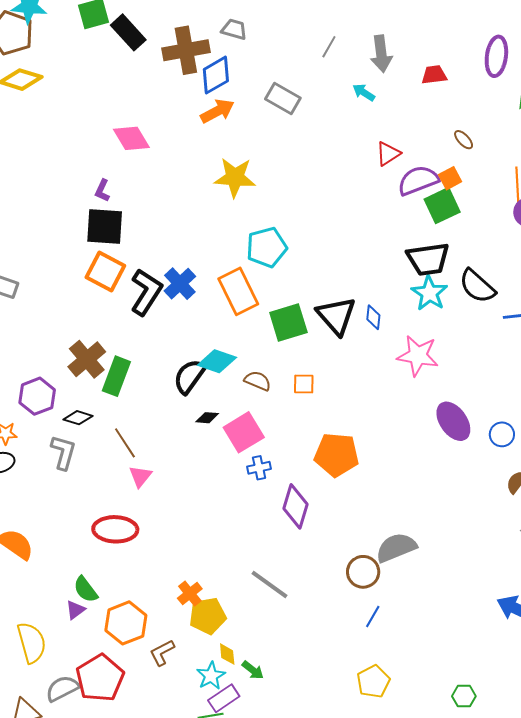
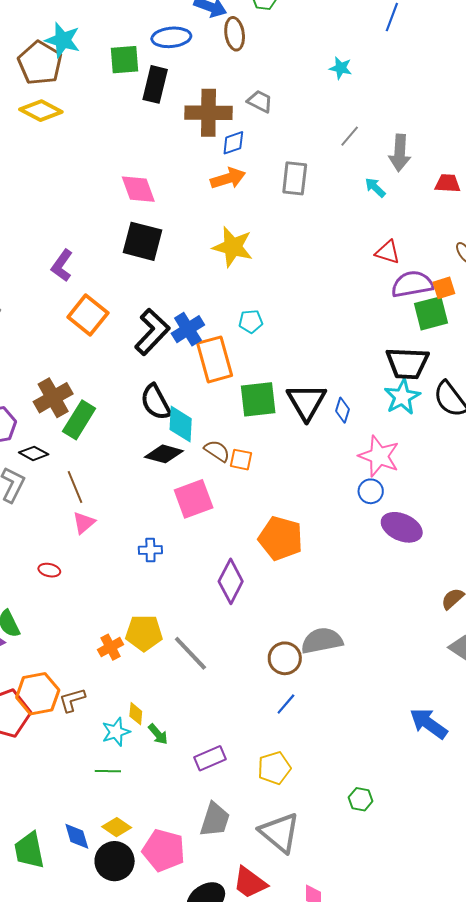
black rectangle: (128, 32) -> (155, 84), turned 45
blue diamond: (216, 75) -> (233, 143), size x0.7
gray rectangle: (283, 99) -> (295, 178), turned 56
red triangle: (388, 154) -> (388, 252), turned 40
purple L-shape: (102, 191) -> (62, 266), moved, size x1.4
black square: (105, 226) -> (143, 241), moved
cyan pentagon: (267, 247) -> (251, 321), size x0.6
blue cross: (180, 284) -> (188, 329), moved
black L-shape: (146, 292) -> (152, 332), moved
cyan diamond: (217, 361) -> (181, 424), turned 63
black semicircle: (189, 376) -> (156, 402), moved, turned -75
orange square: (304, 384) -> (241, 460), moved
black diamond: (207, 418) -> (164, 454), moved, size x1.6
purple ellipse: (453, 421) -> (402, 527), turned -42
blue circle: (502, 434) -> (371, 491), moved
blue cross: (259, 468) -> (150, 550), moved
red ellipse: (115, 529) -> (49, 570), size x0.5
yellow pentagon: (208, 616) -> (144, 633), moved
orange hexagon: (126, 623) -> (38, 694), moved
purple rectangle: (224, 698) -> (210, 758), moved

